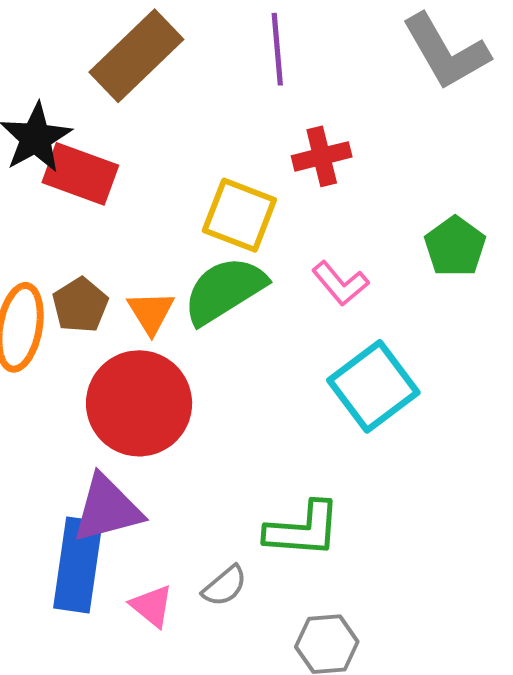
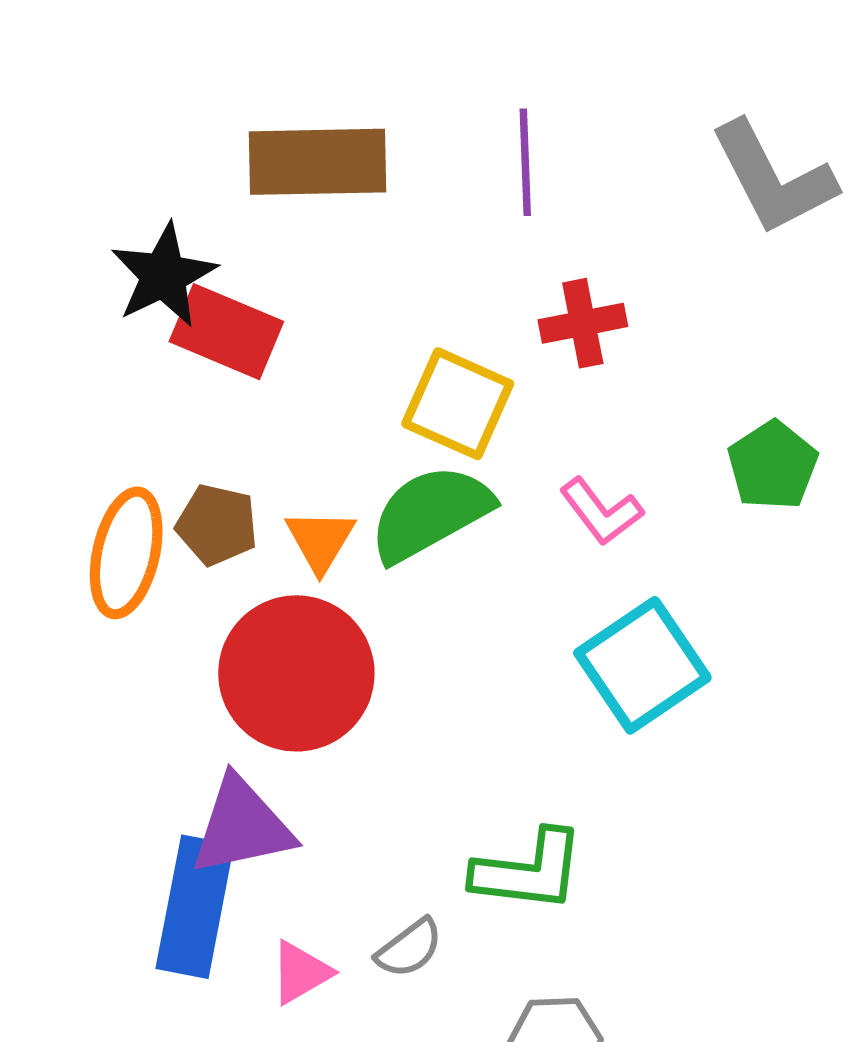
brown rectangle: (136, 56) -> (318, 162), turned 40
brown pentagon: (80, 305) -> (217, 525), turned -30
pink triangle: (152, 606) -> (301, 972), turned 48

